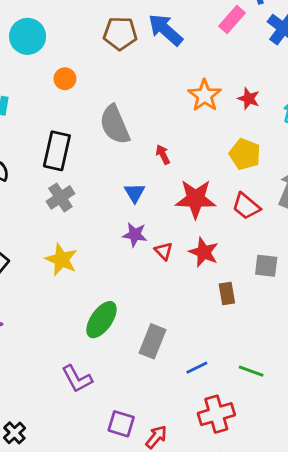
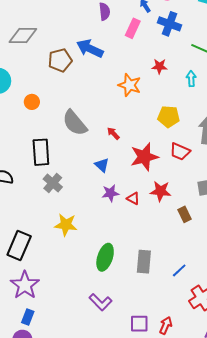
red star: (249, 99) -> (160, 66), moved

